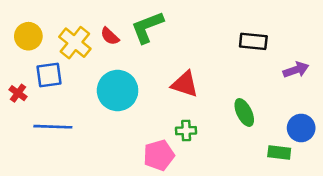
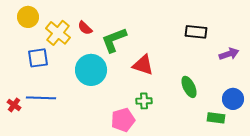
green L-shape: (147, 27) -> (114, 40), moved
yellow circle: (28, 36) -> (28, 17), moved
red cross: (18, 93) -> (14, 105), moved

